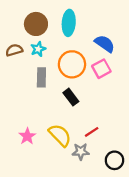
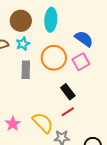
black rectangle: (71, 97) -> (68, 92), moved
red line: (92, 132) -> (68, 112), moved

